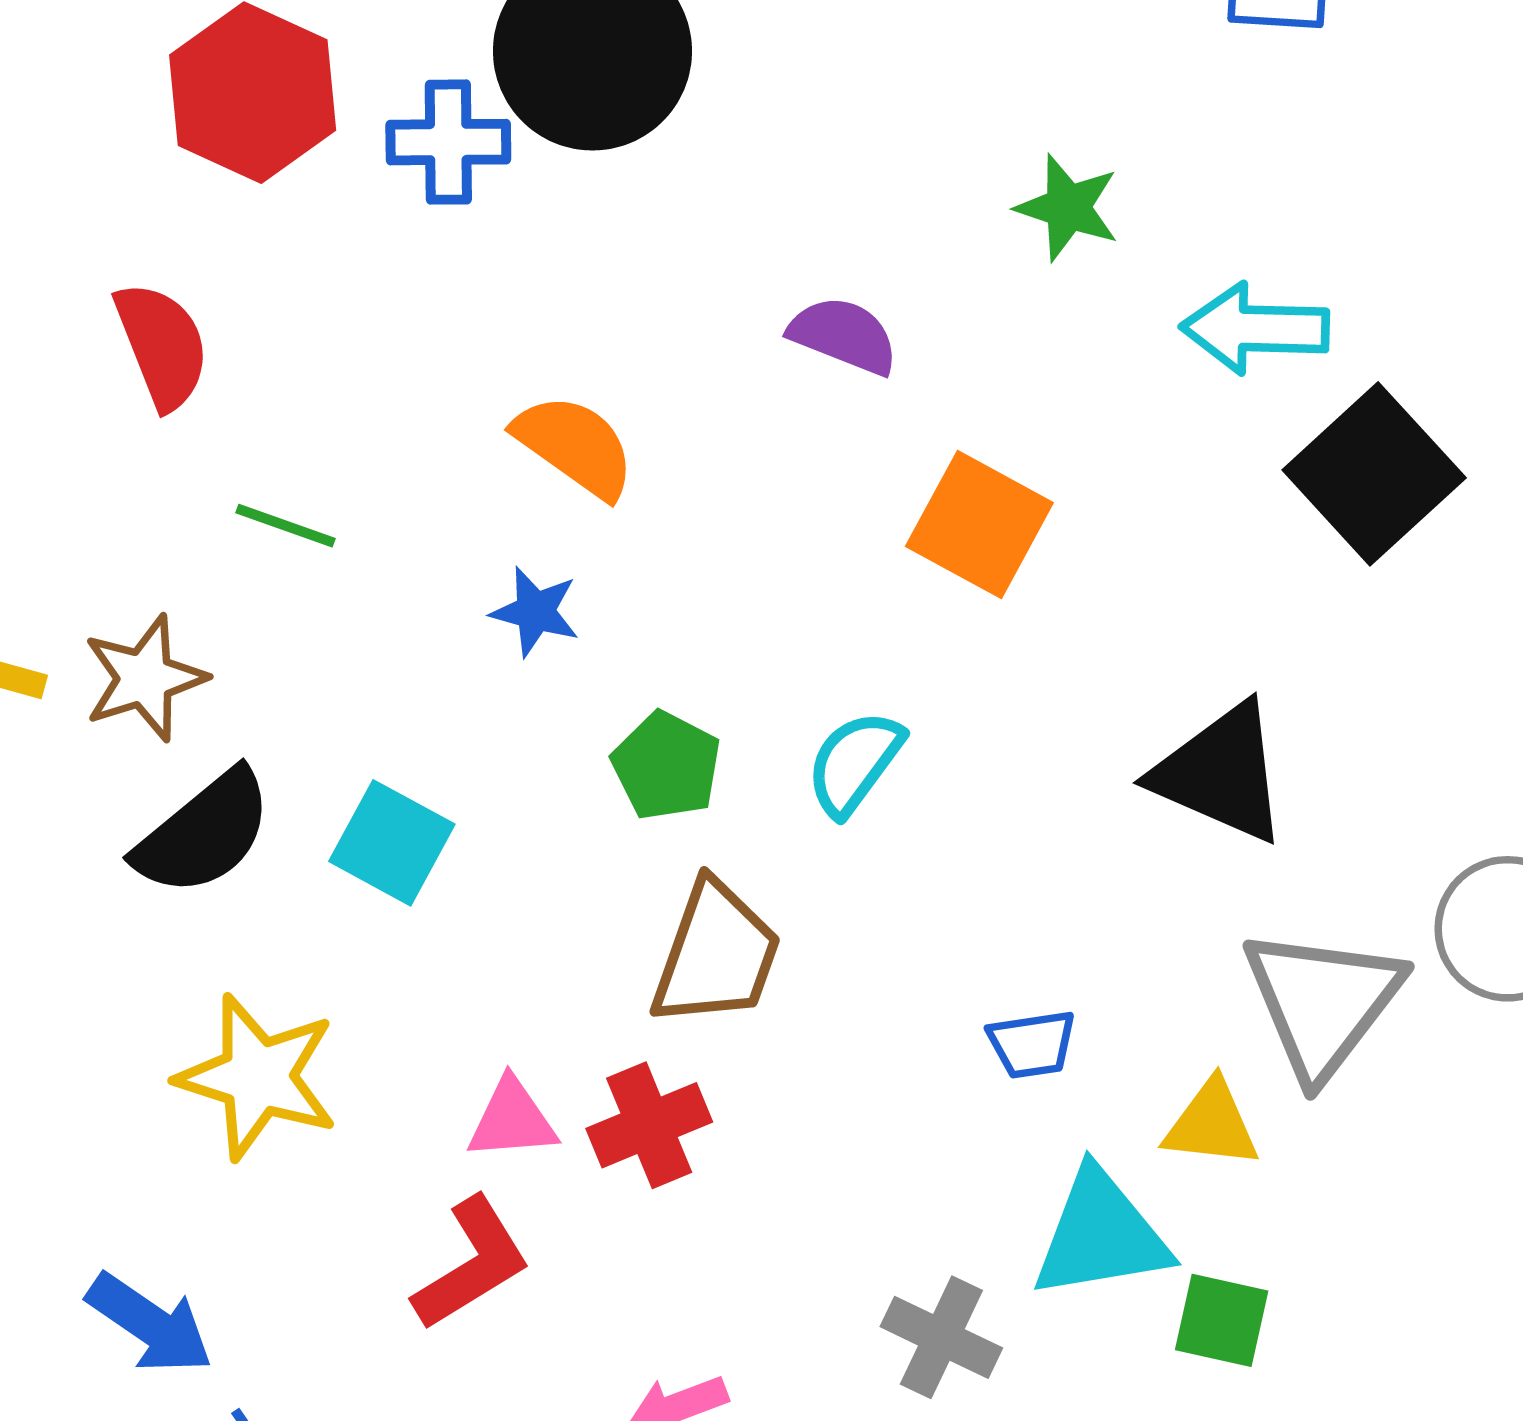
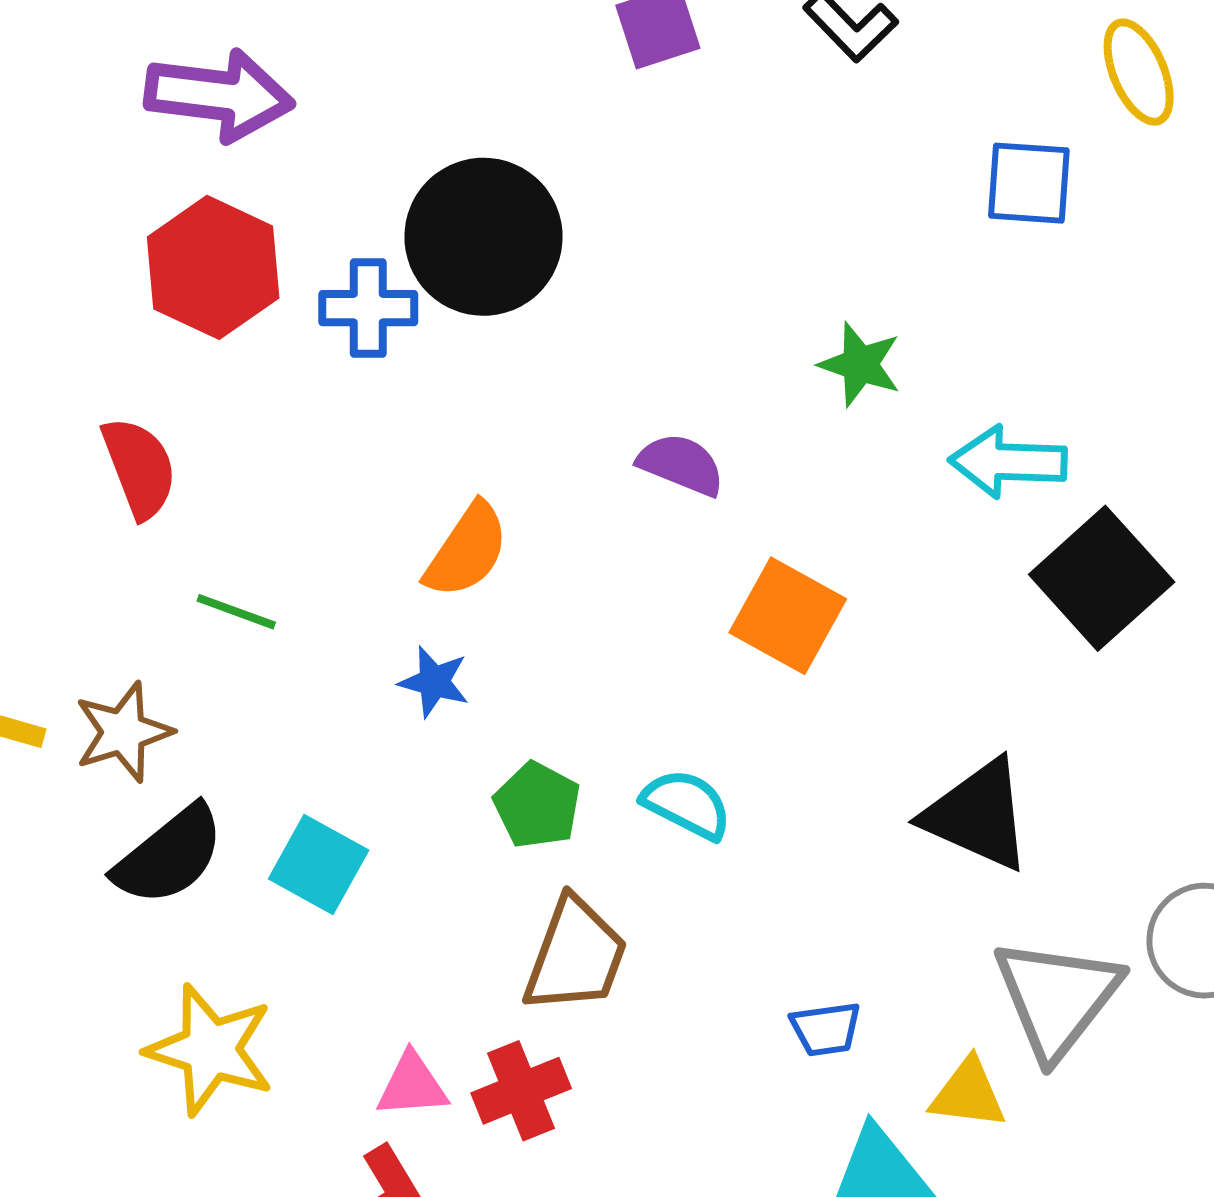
orange semicircle: (575, 446) -> (467, 550), turned 88
cyan semicircle: (854, 763) -> (687, 804), turned 80

